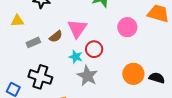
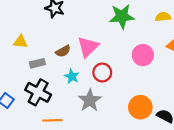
yellow triangle: (17, 21) -> (20, 42), moved
gray rectangle: (33, 42) -> (37, 63), moved
cyan star: (76, 57) -> (72, 76), moved

